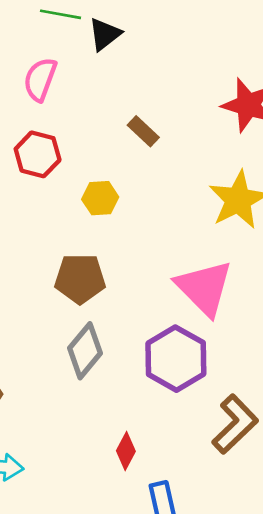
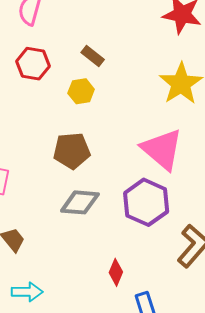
brown rectangle: (143, 131) -> (93, 56), moved
gray diamond: (85, 351) -> (80, 202), turned 60

